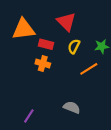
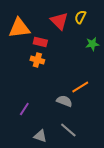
yellow semicircle: (74, 46) -> (80, 17), moved
orange line: (89, 69) -> (80, 87), moved

